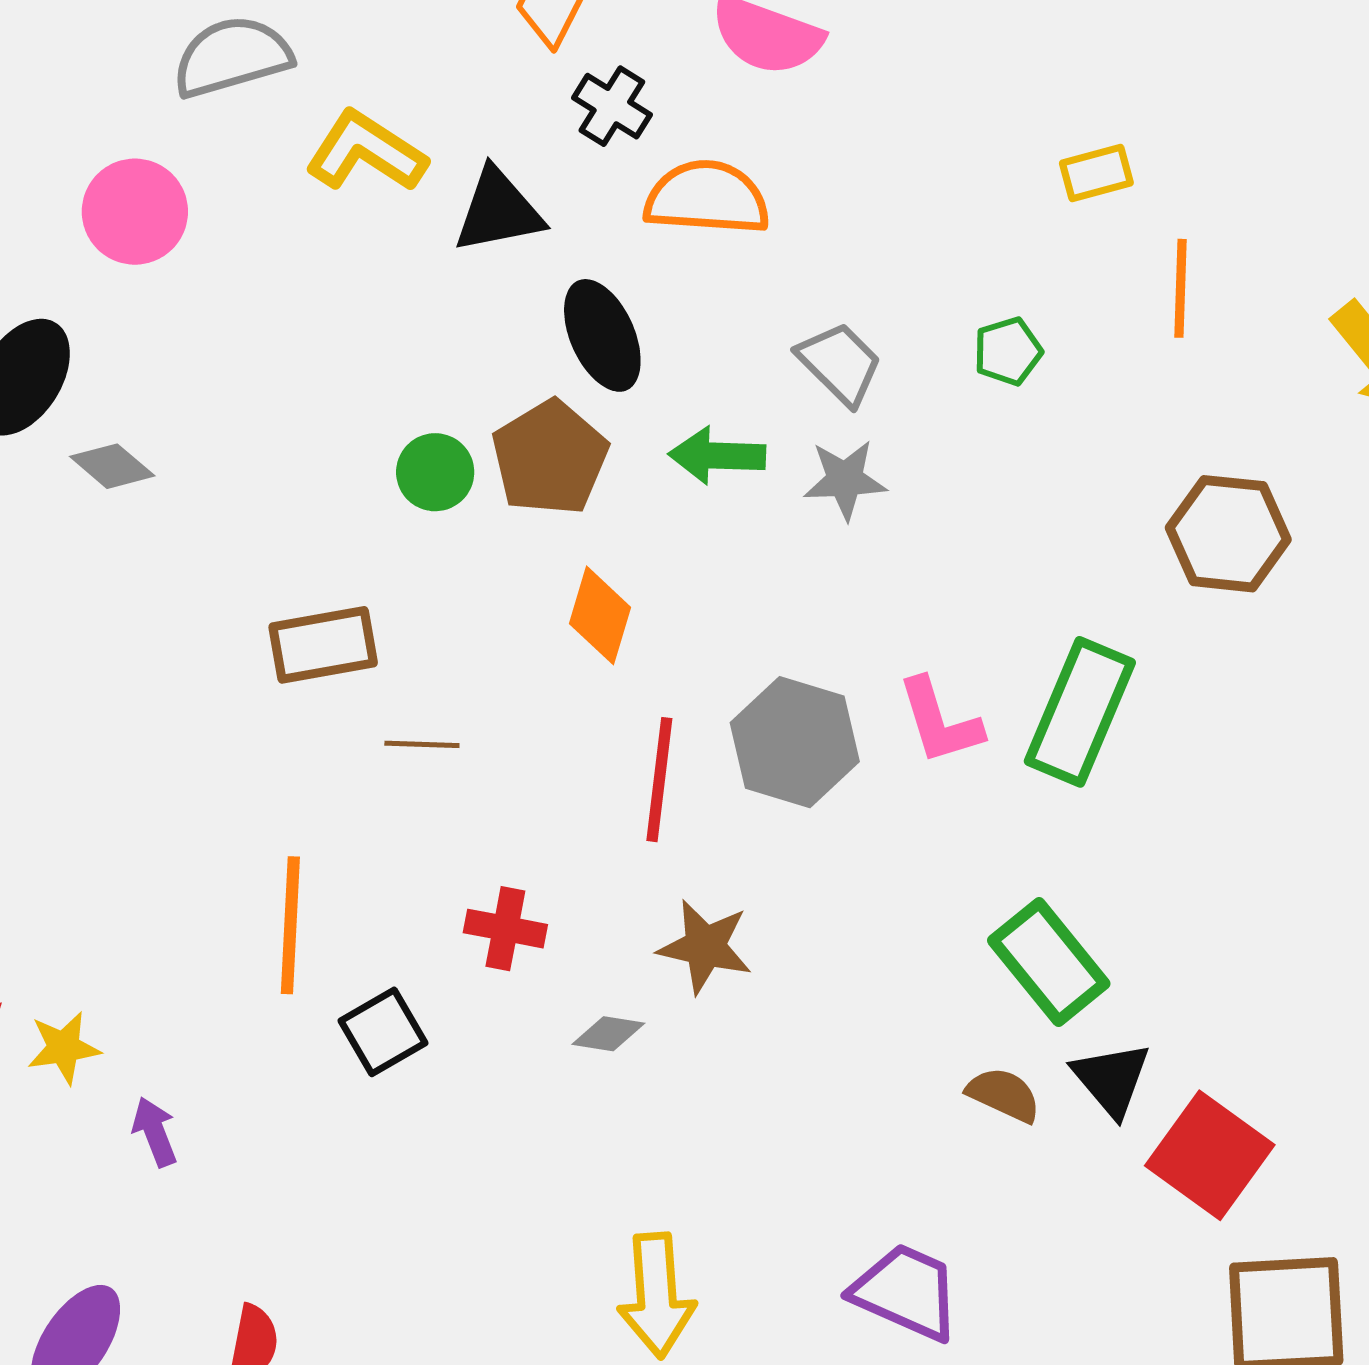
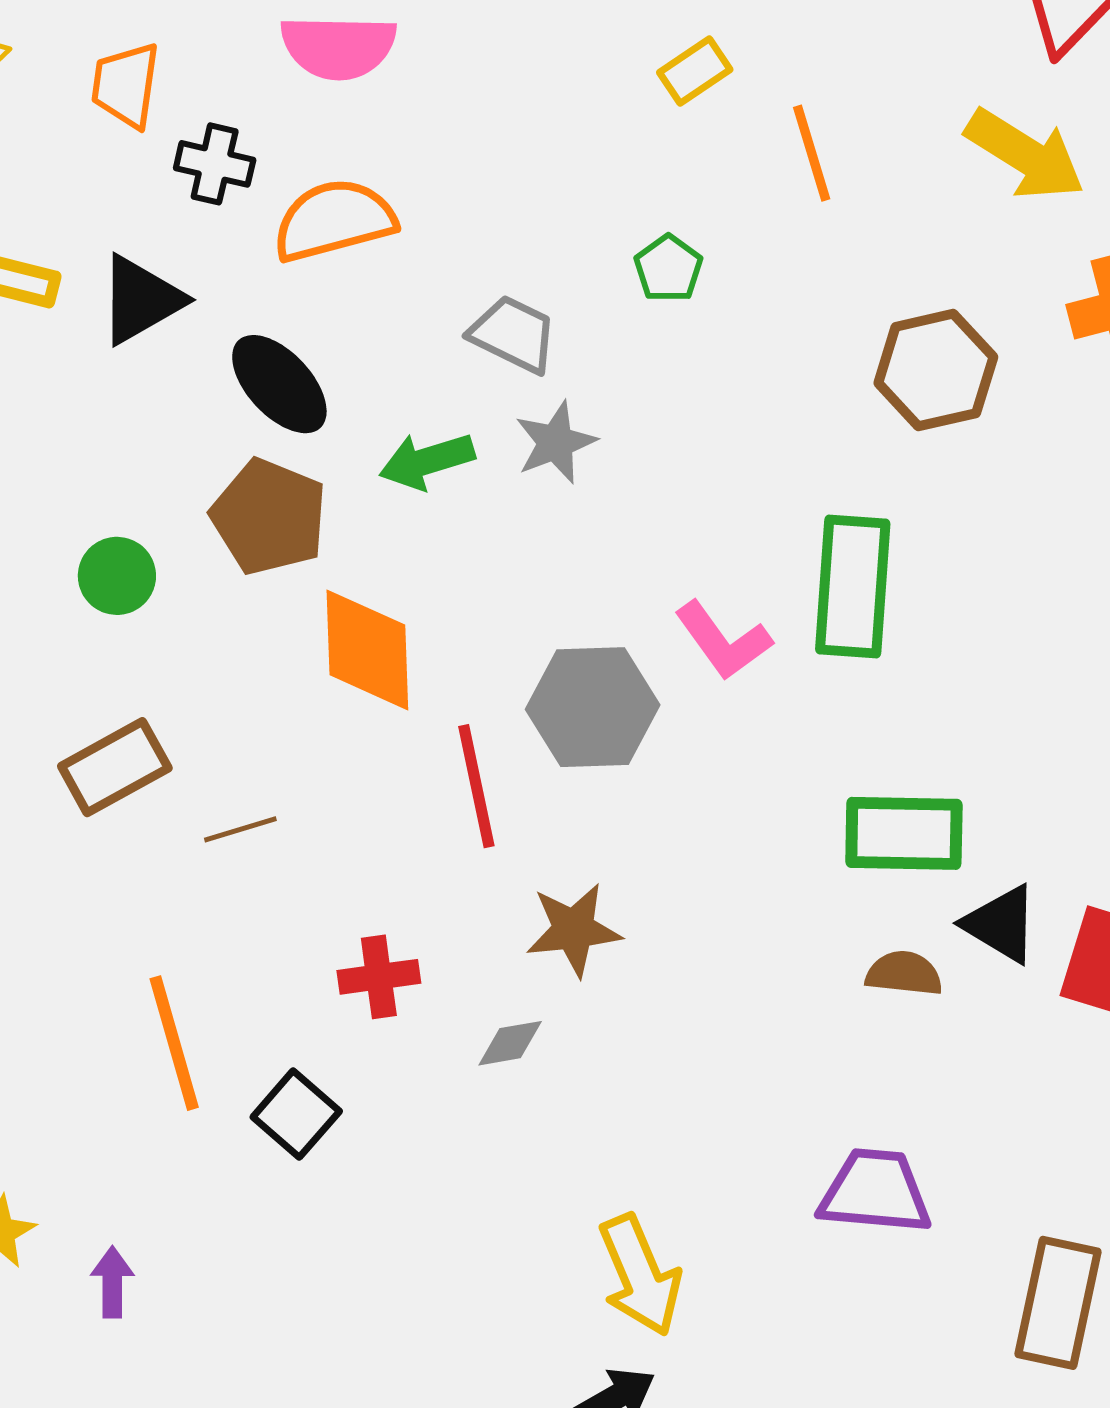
green circle: (435, 472) -> (117, 576), moved
orange diamond: (600, 615) -> (367, 650), size x1.4
green rectangle: (1049, 962) -> (904, 833), turned -31
purple arrow: (155, 1132) -> (112, 1282), turned 40

